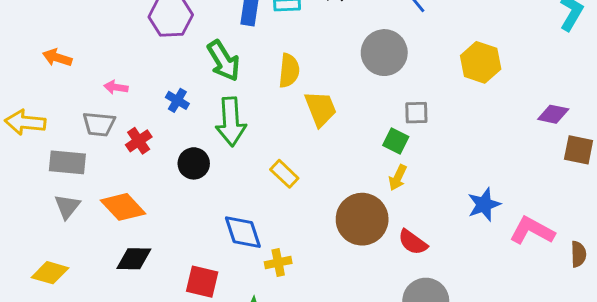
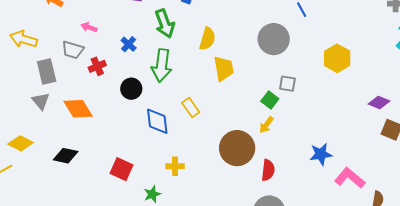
gray rectangle: (67, 162) -> (47, 71), turned 60
gray triangle: (67, 206) -> (41, 101), turned -30
blue diamond: (243, 232) -> (157, 121), moved
red semicircle: (413, 242) -> (268, 170), turned -130
black diamond: (134, 259) -> (66, 156), moved

